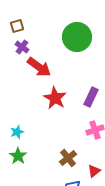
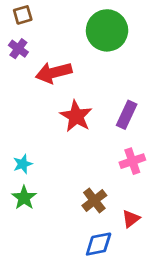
purple cross: (22, 47) -> (18, 49), moved
red arrow: (39, 67) -> (54, 73), turned 130

